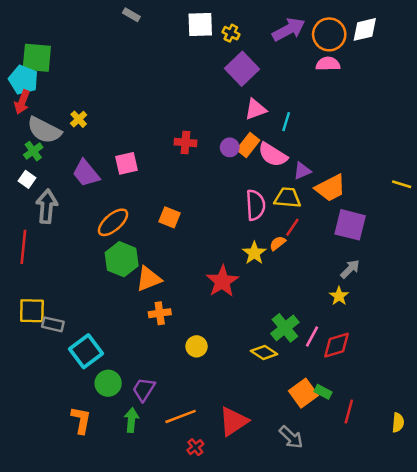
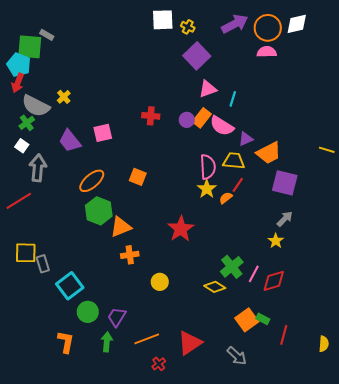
gray rectangle: (131, 15) -> (47, 35), moved
red line: (23, 247) -> (19, 201), turned 52
yellow star: (254, 253) -> (207, 189), moved
gray rectangle: (53, 324) -> (43, 264), turned 60

